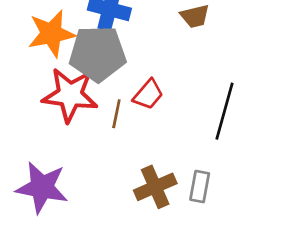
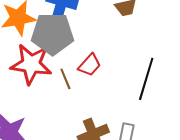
brown line: (116, 114) -> (65, 79), turned -35

